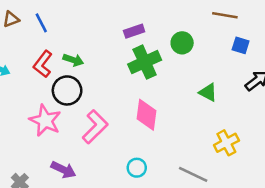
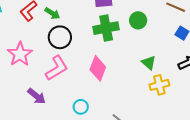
black circle: (67, 90) -> (60, 37), moved
yellow cross: (226, 143) -> (159, 85), moved
purple arrow: (63, 170) -> (37, 96), moved

